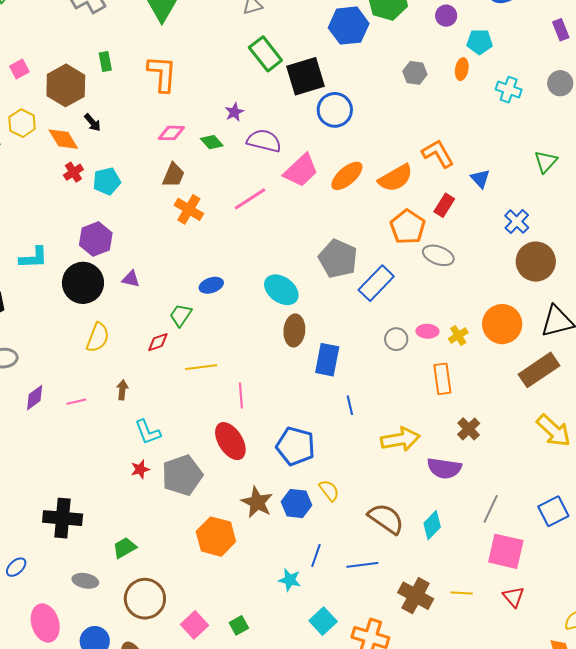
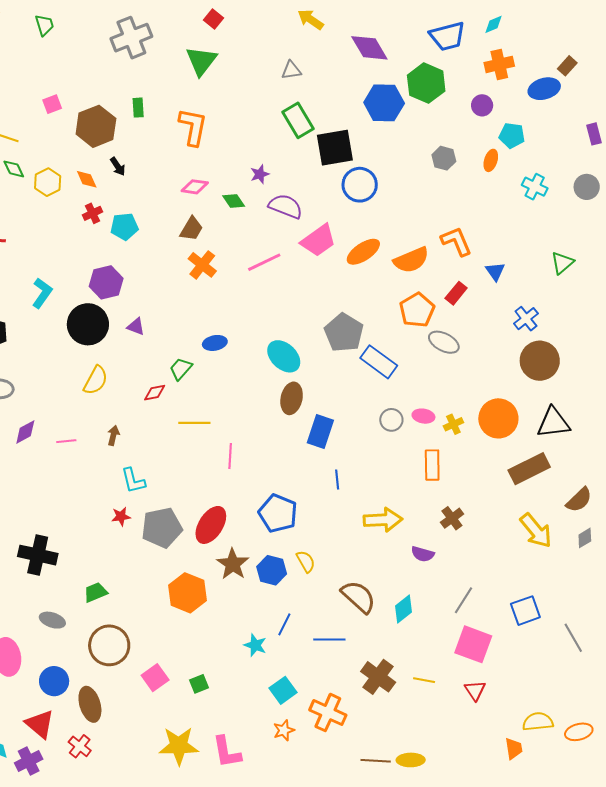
yellow hexagon: (22, 123) -> (48, 182), moved
orange diamond: (63, 139) -> (87, 179), size x0.7
cyan L-shape: (34, 258) -> (42, 293), turned -60
blue rectangle: (376, 283) -> (379, 362), turned 75
red ellipse: (230, 441) -> (211, 525), moved, turned 57
purple semicircle: (444, 468) -> (423, 554), size x0.7

